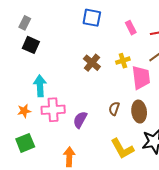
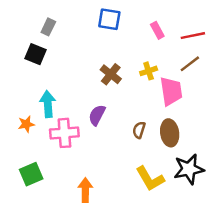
gray rectangle: (25, 23) -> (48, 27), moved
orange star: (24, 111) -> (26, 124), moved
purple semicircle: (80, 120) -> (97, 115), moved

